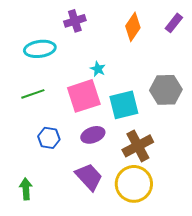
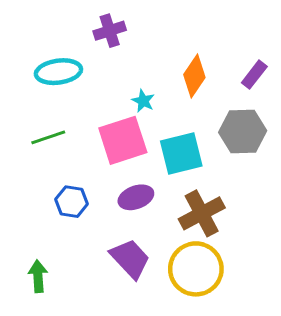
purple rectangle: (174, 23) -> (254, 75), moved
orange diamond: (133, 27) -> (194, 76), moved

